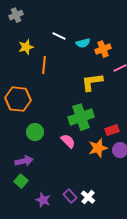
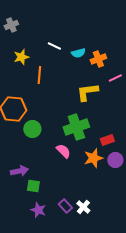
green circle: (35, 132) -> (32, 129), moved
green square: (21, 181) -> (33, 186), moved, turned -32

